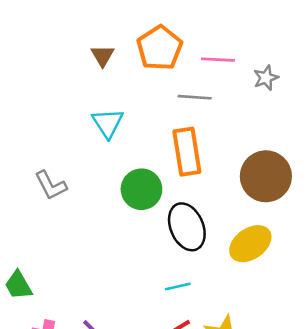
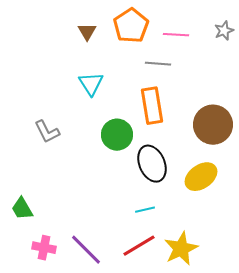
gray star: (266, 78) -> (224, 31), moved

